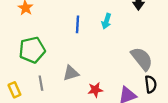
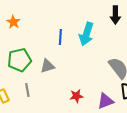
cyan arrow: (106, 21) -> (86, 34), size x1.6
gray triangle: (71, 73) -> (47, 66), moved

